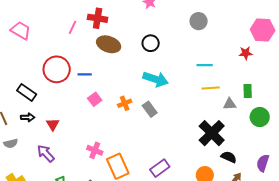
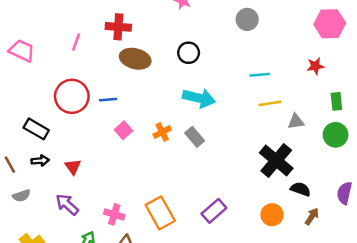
pink line: (73, 27) -> (76, 42), moved
red star: (246, 53) -> (315, 66), moved
green rectangle: (248, 91) -> (336, 101), moved
pink cross: (95, 150) -> (114, 214), moved

